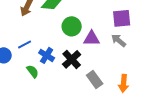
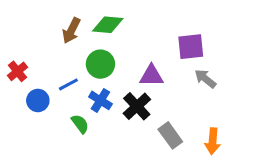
purple square: (122, 18) -> (191, 47), moved
green circle: (72, 26) -> (100, 64), moved
purple triangle: (92, 38) -> (151, 76), moved

